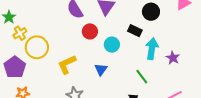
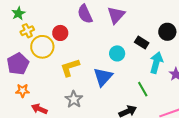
black circle: (151, 12) -> (167, 32), moved
red circle: (90, 31) -> (60, 33), moved
blue triangle: (101, 70) -> (103, 77), size x1.5

